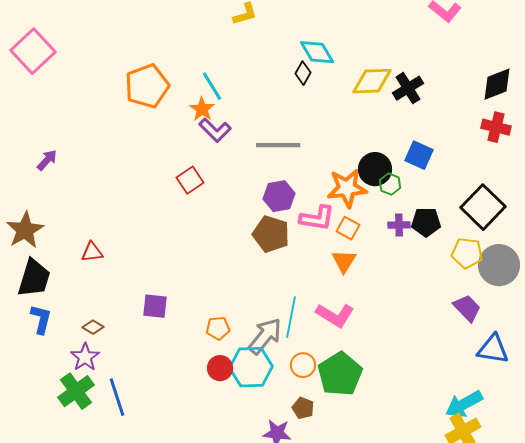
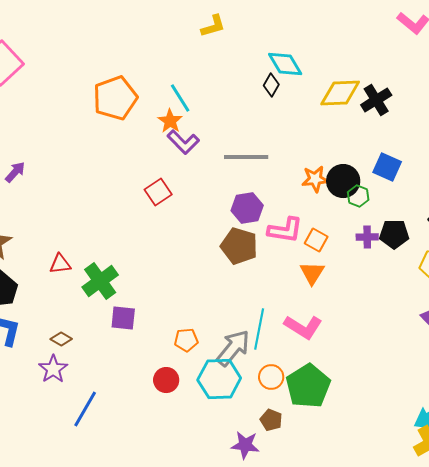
orange star: (347, 188) -> (315, 179), moved, size x0.7
red circle: (220, 368) -> (166, 380), moved
green cross: (76, 391) -> (100, 281), moved
blue line: (117, 397) -> (85, 409), turned 48

